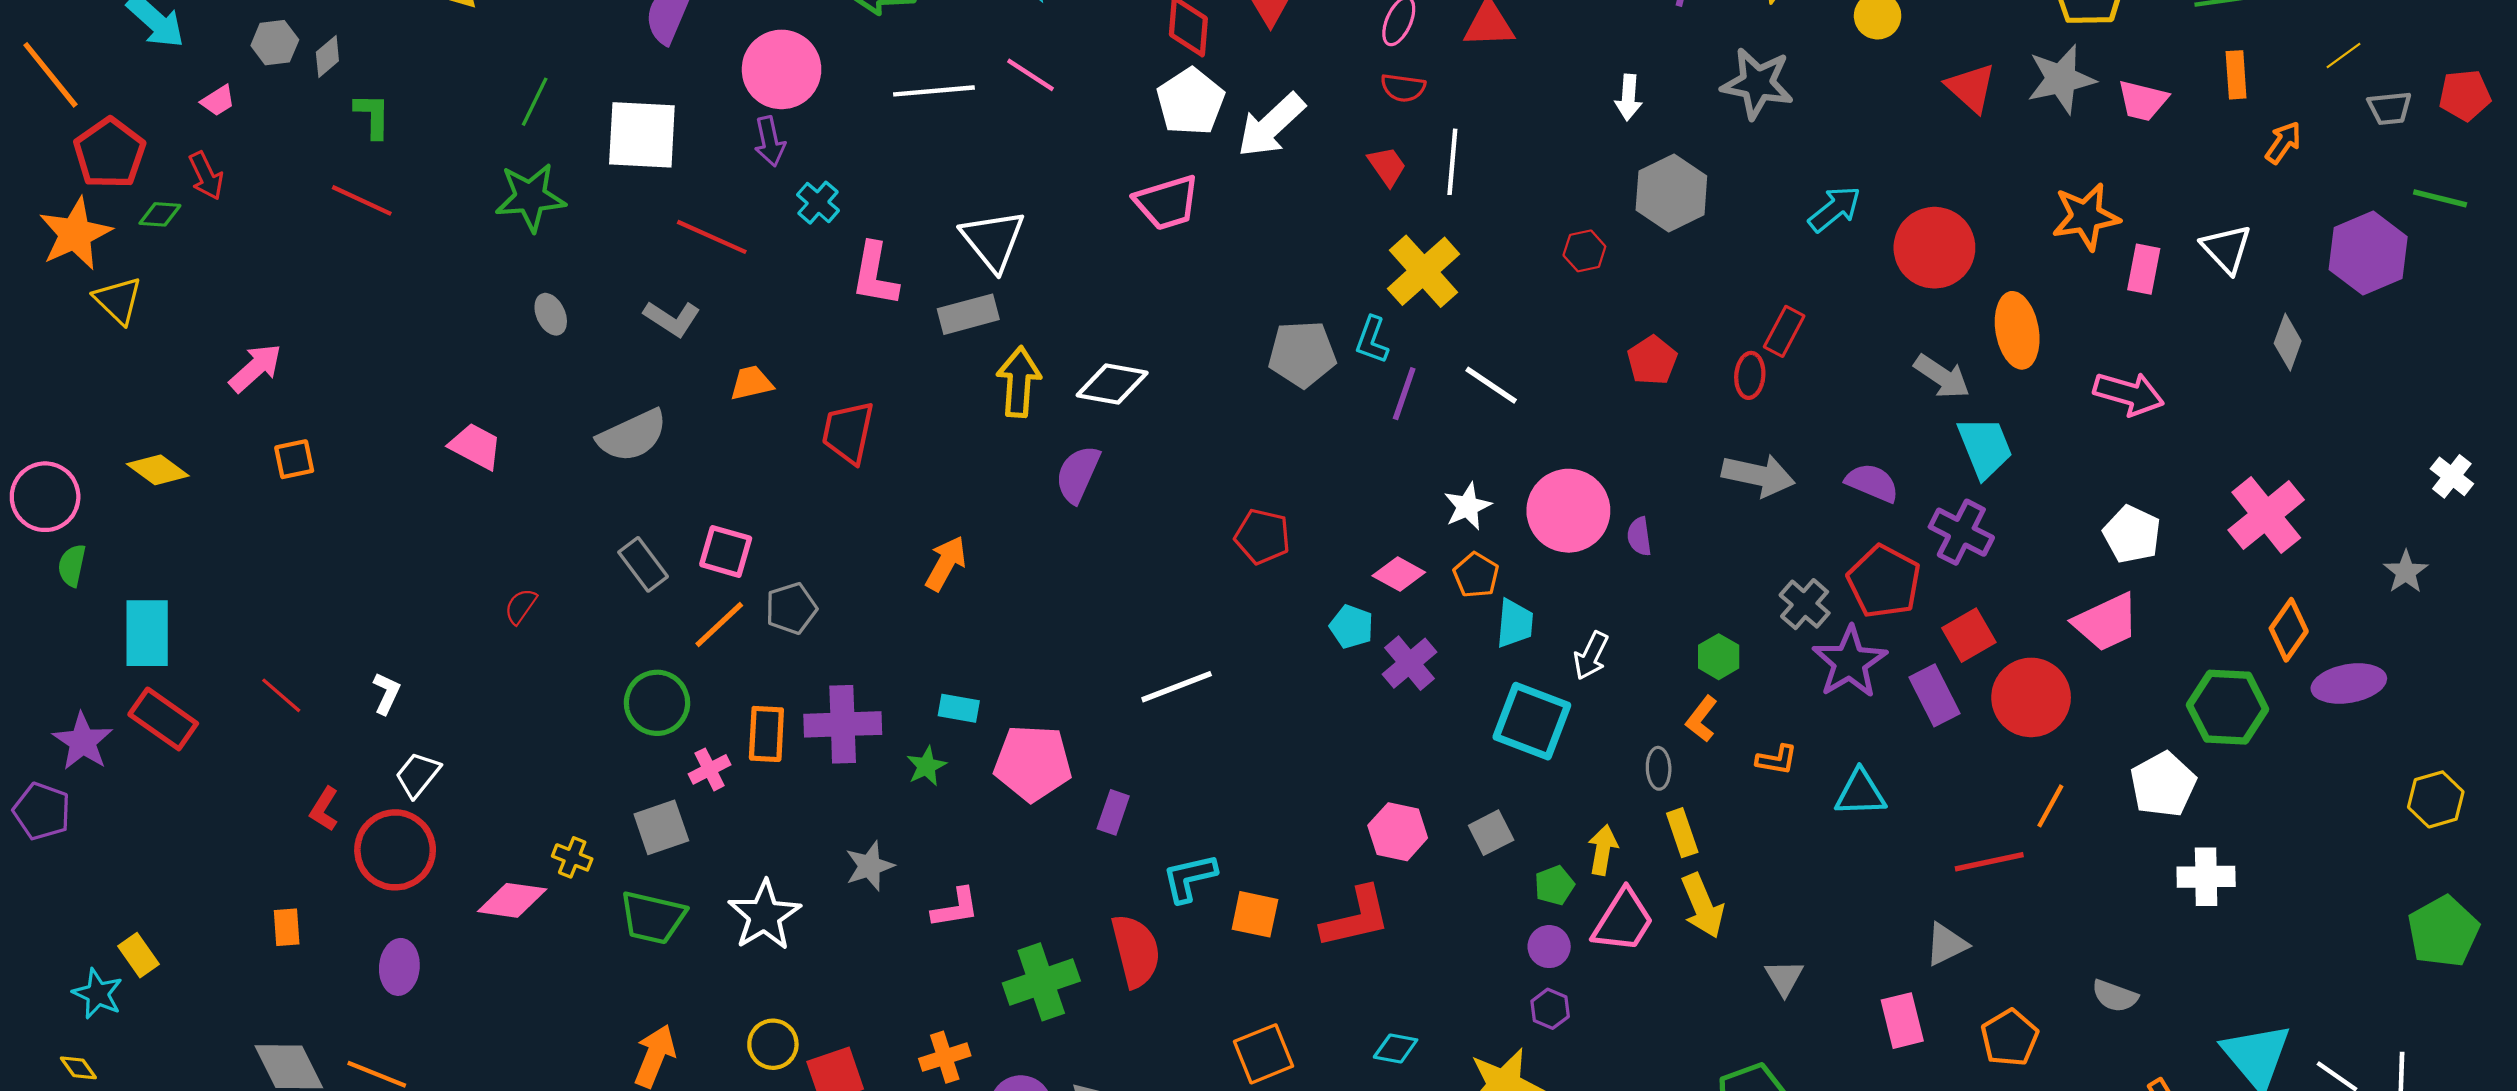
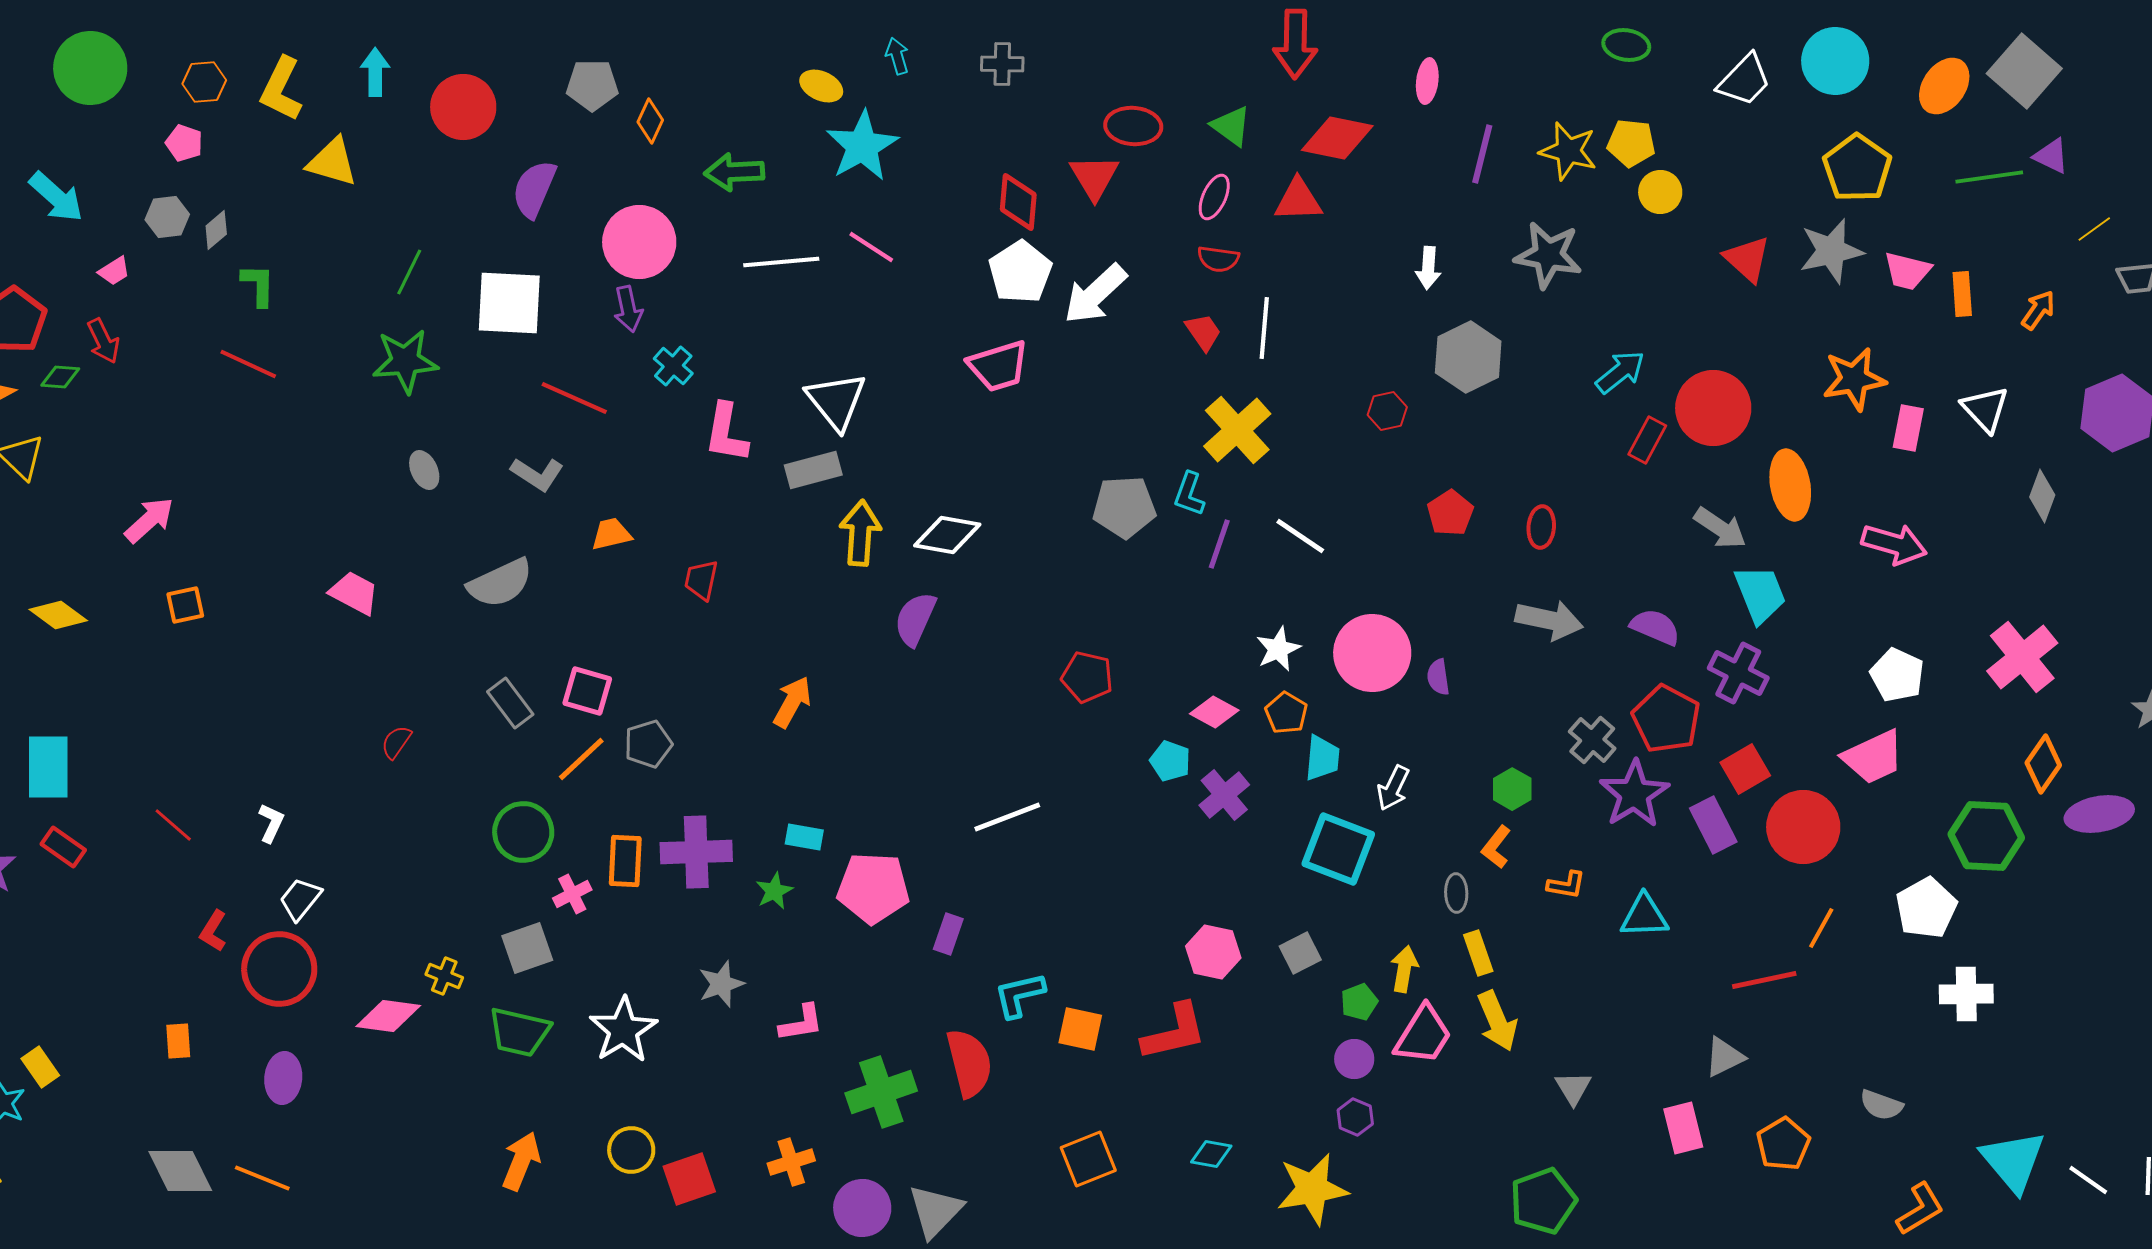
orange rectangle: (2236, 75) -> (1962, 294), moved
red rectangle: (1784, 331) -> (1647, 440), moved
red trapezoid: (848, 432) -> (701, 580), size x0.7
red rectangle: (163, 719) -> (63, 847), size x0.7

